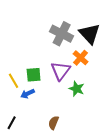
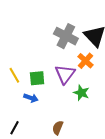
yellow line: (14, 81) -> (14, 75), moved
blue arrow: (28, 94) -> (31, 98), turned -136

